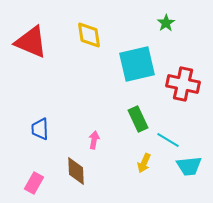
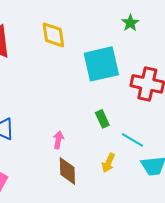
green rectangle: (138, 119) -> (102, 119), size x0.7
brown diamond: (76, 171) -> (67, 171), moved

